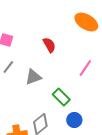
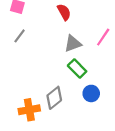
gray triangle: (33, 77) -> (73, 44), moved

